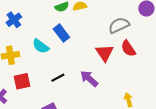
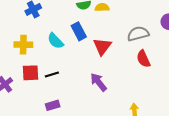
red triangle: (105, 53) -> (102, 46), moved
black line: (58, 78) -> (52, 74), moved

